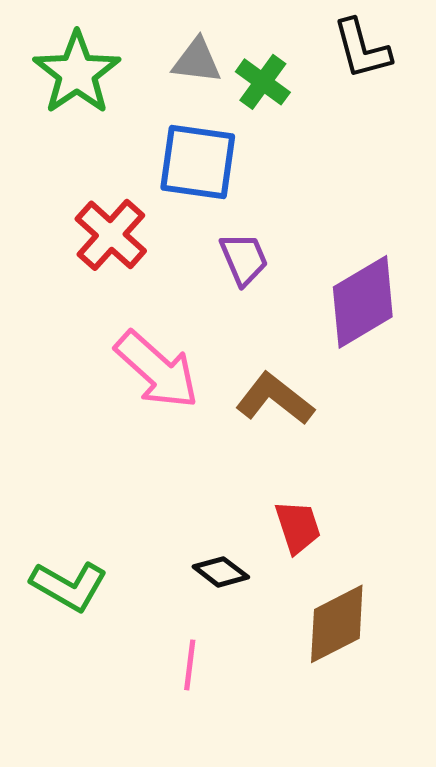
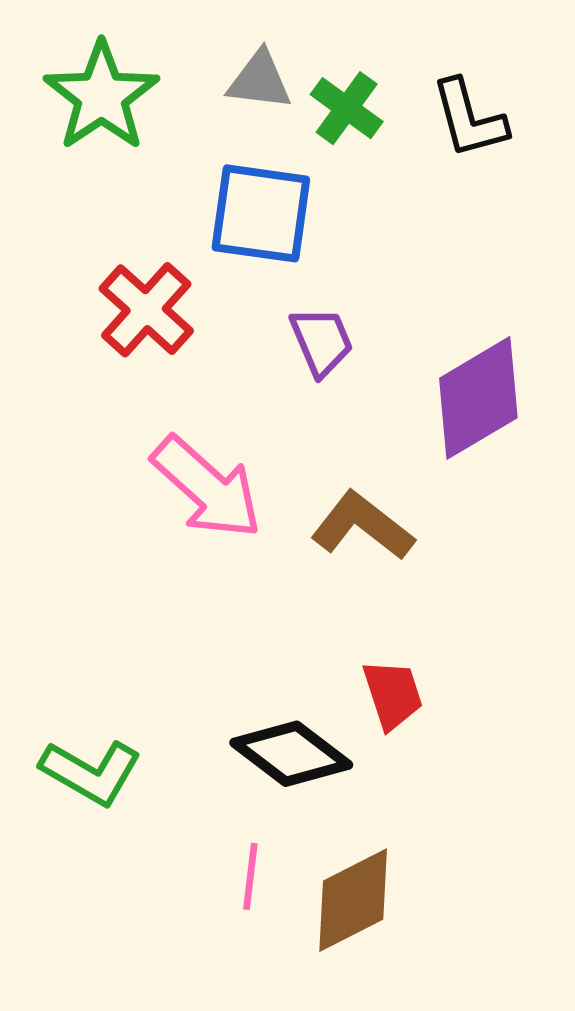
black L-shape: (362, 49) -> (469, 119), moved
black diamond: (221, 572) -> (291, 754), size x1.6
brown diamond: (337, 624) -> (353, 900), moved

